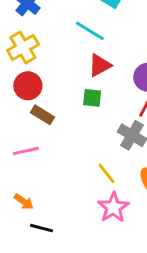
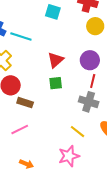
cyan line: (90, 31) -> (21, 36), moved
pink star: (113, 207) -> (69, 156), moved, turned 30

